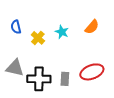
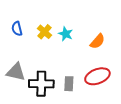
orange semicircle: (92, 27) -> (97, 41), moved
yellow cross: (38, 38) -> (44, 32), moved

